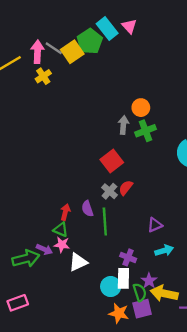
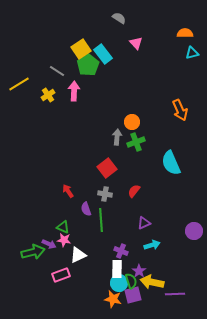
pink triangle: (129, 26) -> (136, 43), moved
pink arrow: (37, 52) -> (74, 91), moved
yellow square: (72, 52) -> (81, 49), moved
red semicircle: (126, 188) -> (134, 191), moved
gray cross: (109, 191) -> (105, 194), turned -32
red arrow: (65, 212) -> (68, 191), moved, turned -48
cyan circle: (111, 287) -> (119, 283), moved
pink rectangle: (18, 303) -> (61, 275), moved

